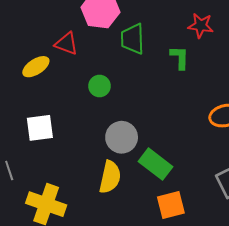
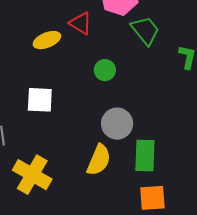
green trapezoid: (133, 39) -> (145, 30), turned 132
green rectangle: (155, 164) -> (145, 156), turned 44

